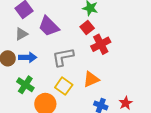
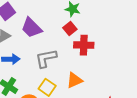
red cross: (101, 44) -> (84, 45), turned 30

